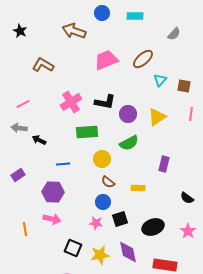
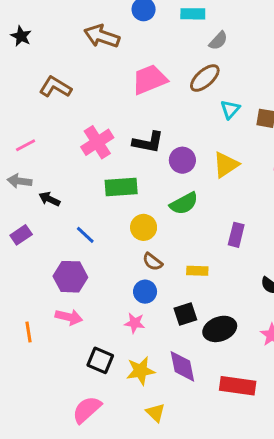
gray semicircle: (174, 34) -> (218, 41), moved
blue line: (63, 164) -> (85, 235), turned 48
purple rectangle: (18, 175) -> (21, 235), moved
black square: (120, 219) -> (185, 314), moved

